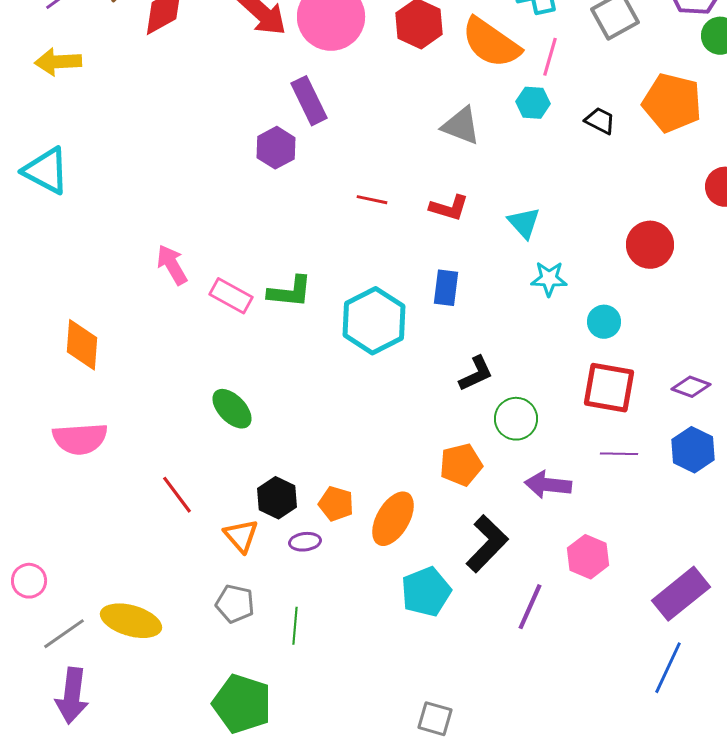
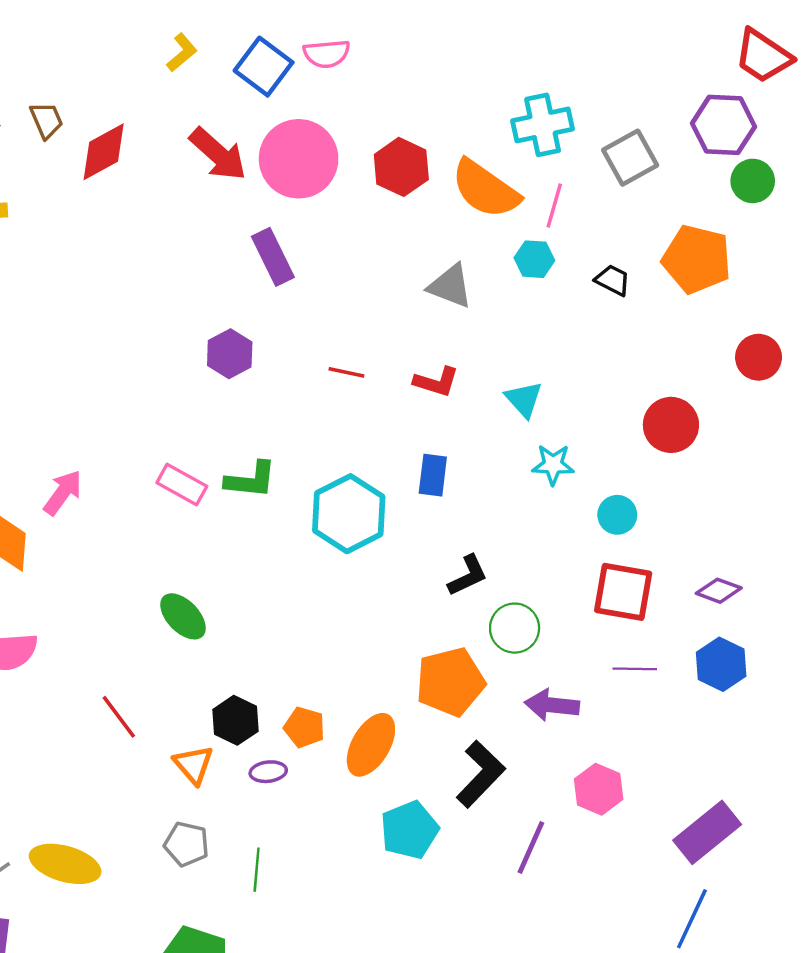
purple hexagon: (276, 148) -> (230, 354), moved
pink arrow: (172, 265) -> (63, 493), moved, turned 66
orange pentagon: (461, 465) -> (450, 682), size x1.4

